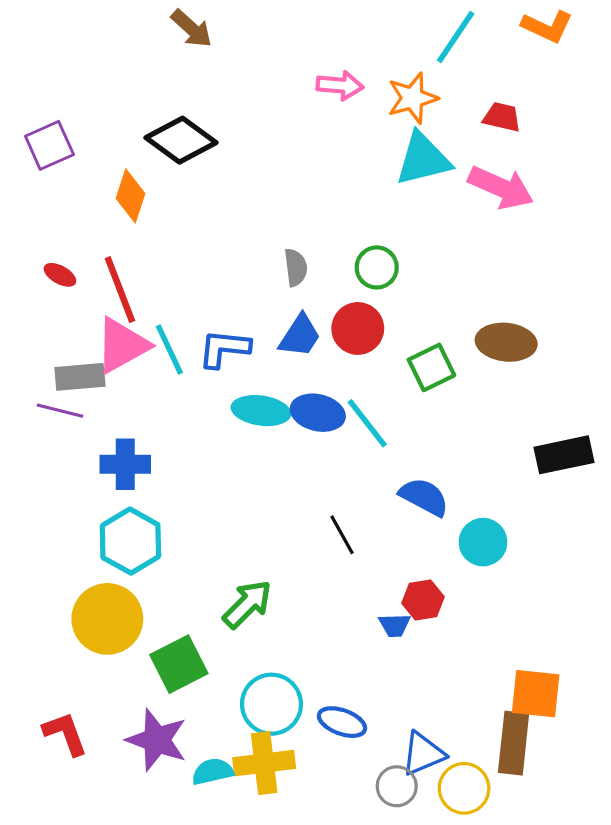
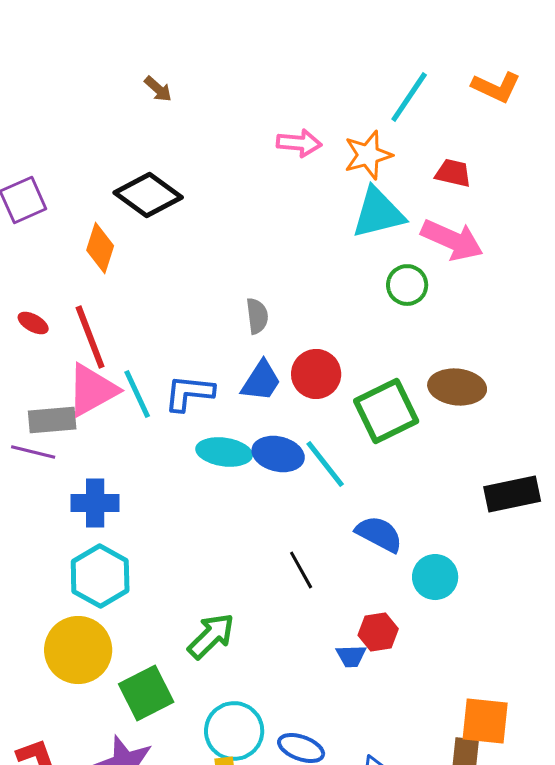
brown arrow: (192, 29) -> (158, 89), size x0.7
green circle: (377, 267) -> (407, 285), moved
green square: (431, 367) -> (386, 411), size x1.4

